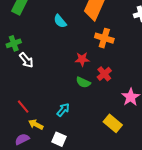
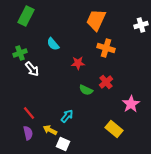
cyan semicircle: (60, 21) -> (53, 44), moved
red star: (82, 59) -> (78, 63), moved
yellow arrow: (36, 124) -> (50, 130), moved
purple semicircle: (22, 139) -> (28, 133), moved, turned 104

